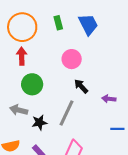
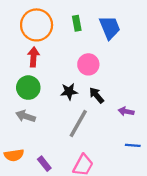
green circle: (32, 84) -> (28, 88), moved
black star: (39, 122) -> (69, 91), moved

